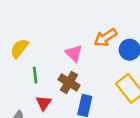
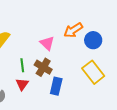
green line: (35, 75) -> (22, 65), moved

